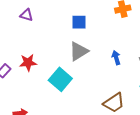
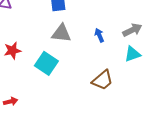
gray triangle: (79, 51) -> (61, 33), turned 45

